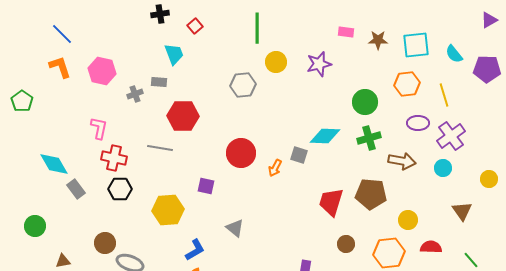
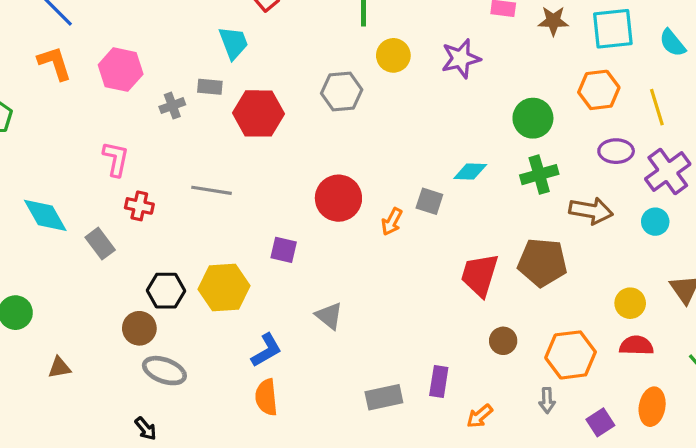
red hexagon: (183, 116) -> (259, 113), moved
cyan diamond: (325, 136) -> (470, 171), size x0.7
red cross: (114, 158) -> (139, 206), size x0.7
gray rectangle: (76, 189) -> (100, 244), moved
black hexagon: (120, 189) -> (166, 291), moved
yellow circle: (408, 220) -> (630, 303), moved
brown circle: (105, 243) -> (139, 328), moved

